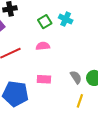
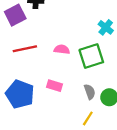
cyan cross: (66, 19) -> (106, 27), moved
green square: (45, 22) -> (91, 56), moved, size x1.6

